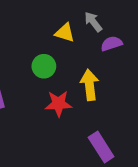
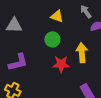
yellow triangle: (65, 33) -> (57, 16), moved

